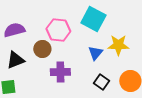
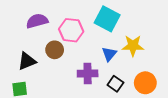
purple semicircle: (14, 30) -> (37, 21), moved
purple cross: (60, 72) -> (88, 74), moved

